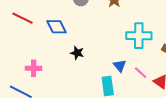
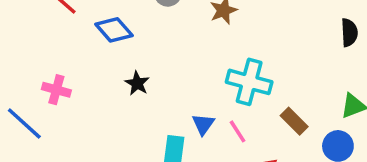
blue diamond: (57, 27) -> (114, 30), turned -30
pink line: (141, 73) -> (238, 131), moved

